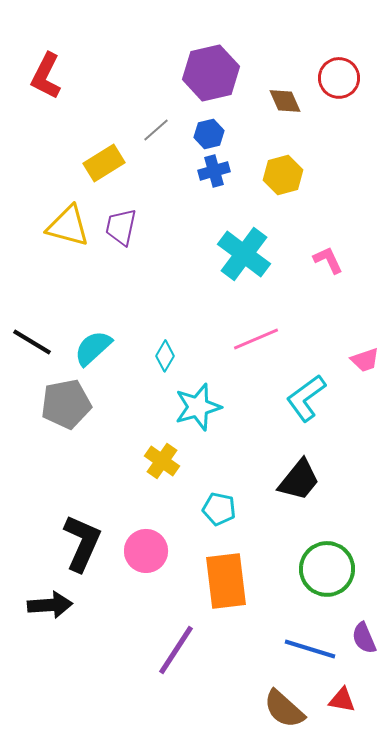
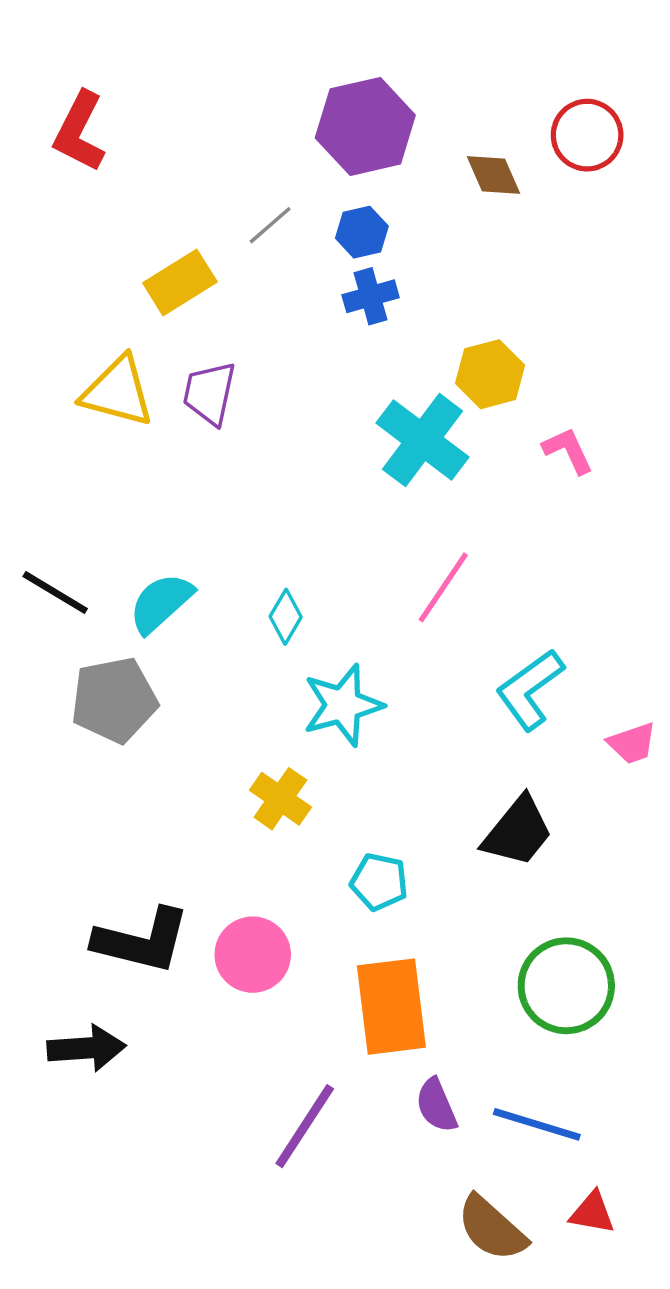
yellow hexagon: (283, 175) -> (490, 374), moved
pink line: (256, 339) -> (443, 587), turned -33
pink trapezoid: (365, 360) -> (632, 743), moved
black L-shape: (82, 543) -> (142, 941), turned 80
purple semicircle: (364, 638) -> (436, 1105), moved

